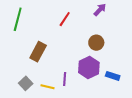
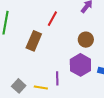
brown rectangle: (38, 52) -> (34, 41), moved

